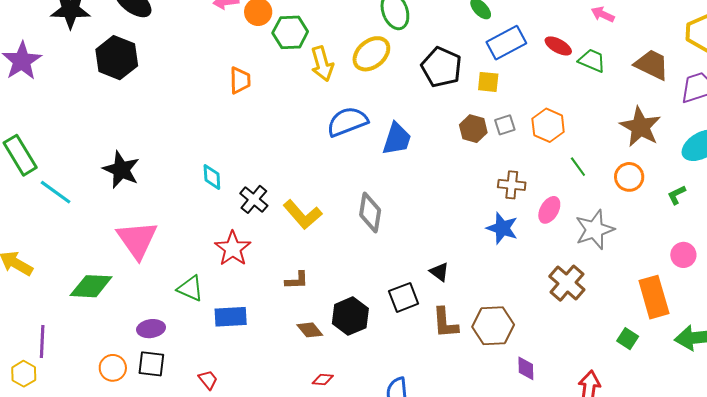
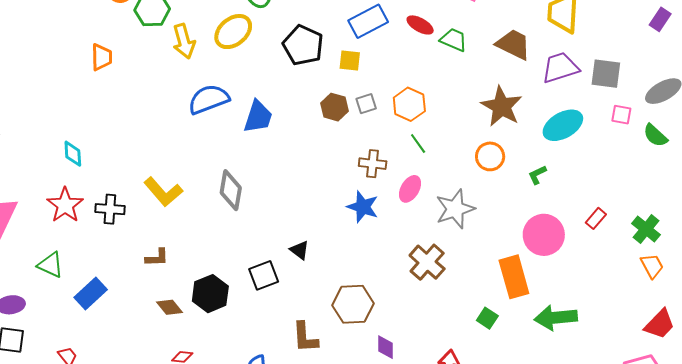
green line: (578, 167) -> (418, 143), moved
black cross: (254, 199) -> (110, 209), moved, turned -36
red star: (233, 249) -> (65, 205), moved
pink circle: (683, 255) -> (544, 235), size x1.6
blue rectangle: (231, 317) -> (91, 293), turned -40
brown L-shape: (445, 323) -> (305, 337), moved

